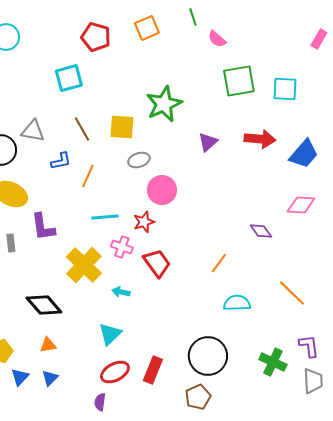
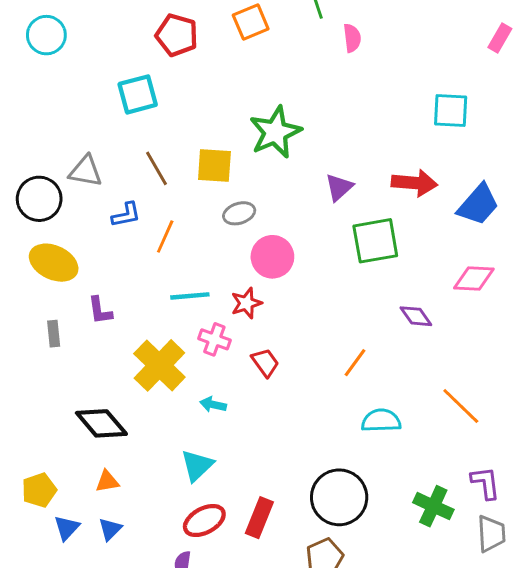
pink semicircle: (217, 39) -> (352, 38), turned -138
green square: (239, 81) -> (375, 241), moved
purple L-shape: (43, 227) -> (100, 310), size x0.7
red trapezoid: (157, 263) -> (265, 363), size x0.7

